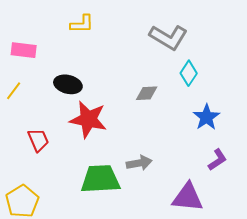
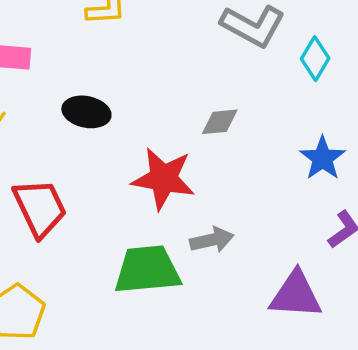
cyan diamond: (189, 73) -> (315, 59), moved
red star: (88, 119) -> (163, 179), moved
red trapezoid: (38, 140) -> (40, 208), size x1.5

